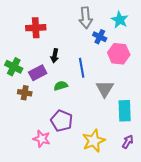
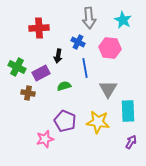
blue cross: (100, 37) -> (78, 42), moved
pink hexagon: (119, 54) -> (110, 48), moved
pink star: (42, 139) -> (45, 139), turned -30
yellow star: (94, 141) -> (98, 122), moved, turned 30

